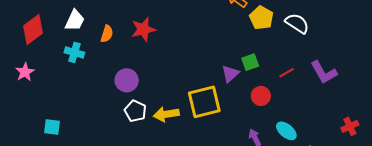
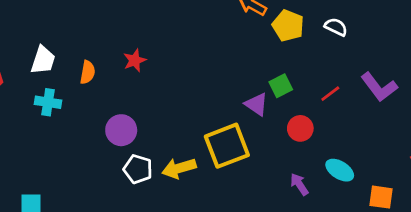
white semicircle: (297, 23) -> (336, 27), size x0.7
red star: (143, 29) -> (135, 60), size x0.7
purple triangle: (230, 74) -> (256, 104), turned -36

